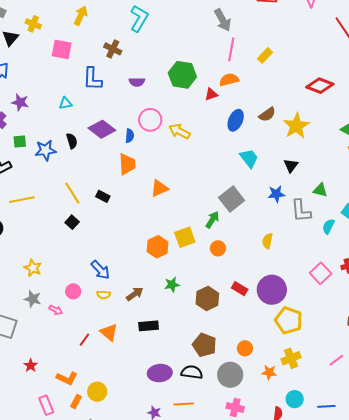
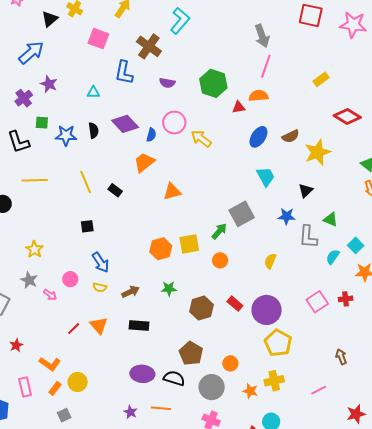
brown cross: (113, 49) -> (149, 46), size x1.4
yellow rectangle: (265, 55) -> (321, 79), moved
orange trapezoid: (127, 164) -> (144, 162), turned -135
black square: (72, 222) -> (87, 226), moved, turned 32

